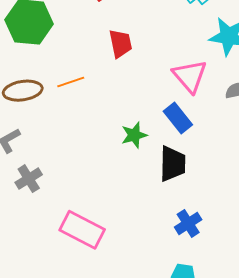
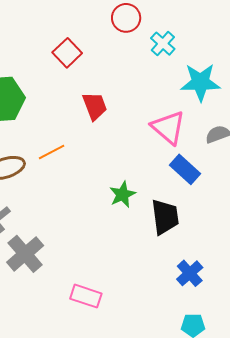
blue rectangle: (178, 118) -> (185, 169), moved
gray cross: (29, 179) -> (25, 254), size x1.4
pink rectangle: (82, 230) -> (86, 296), size x0.7

